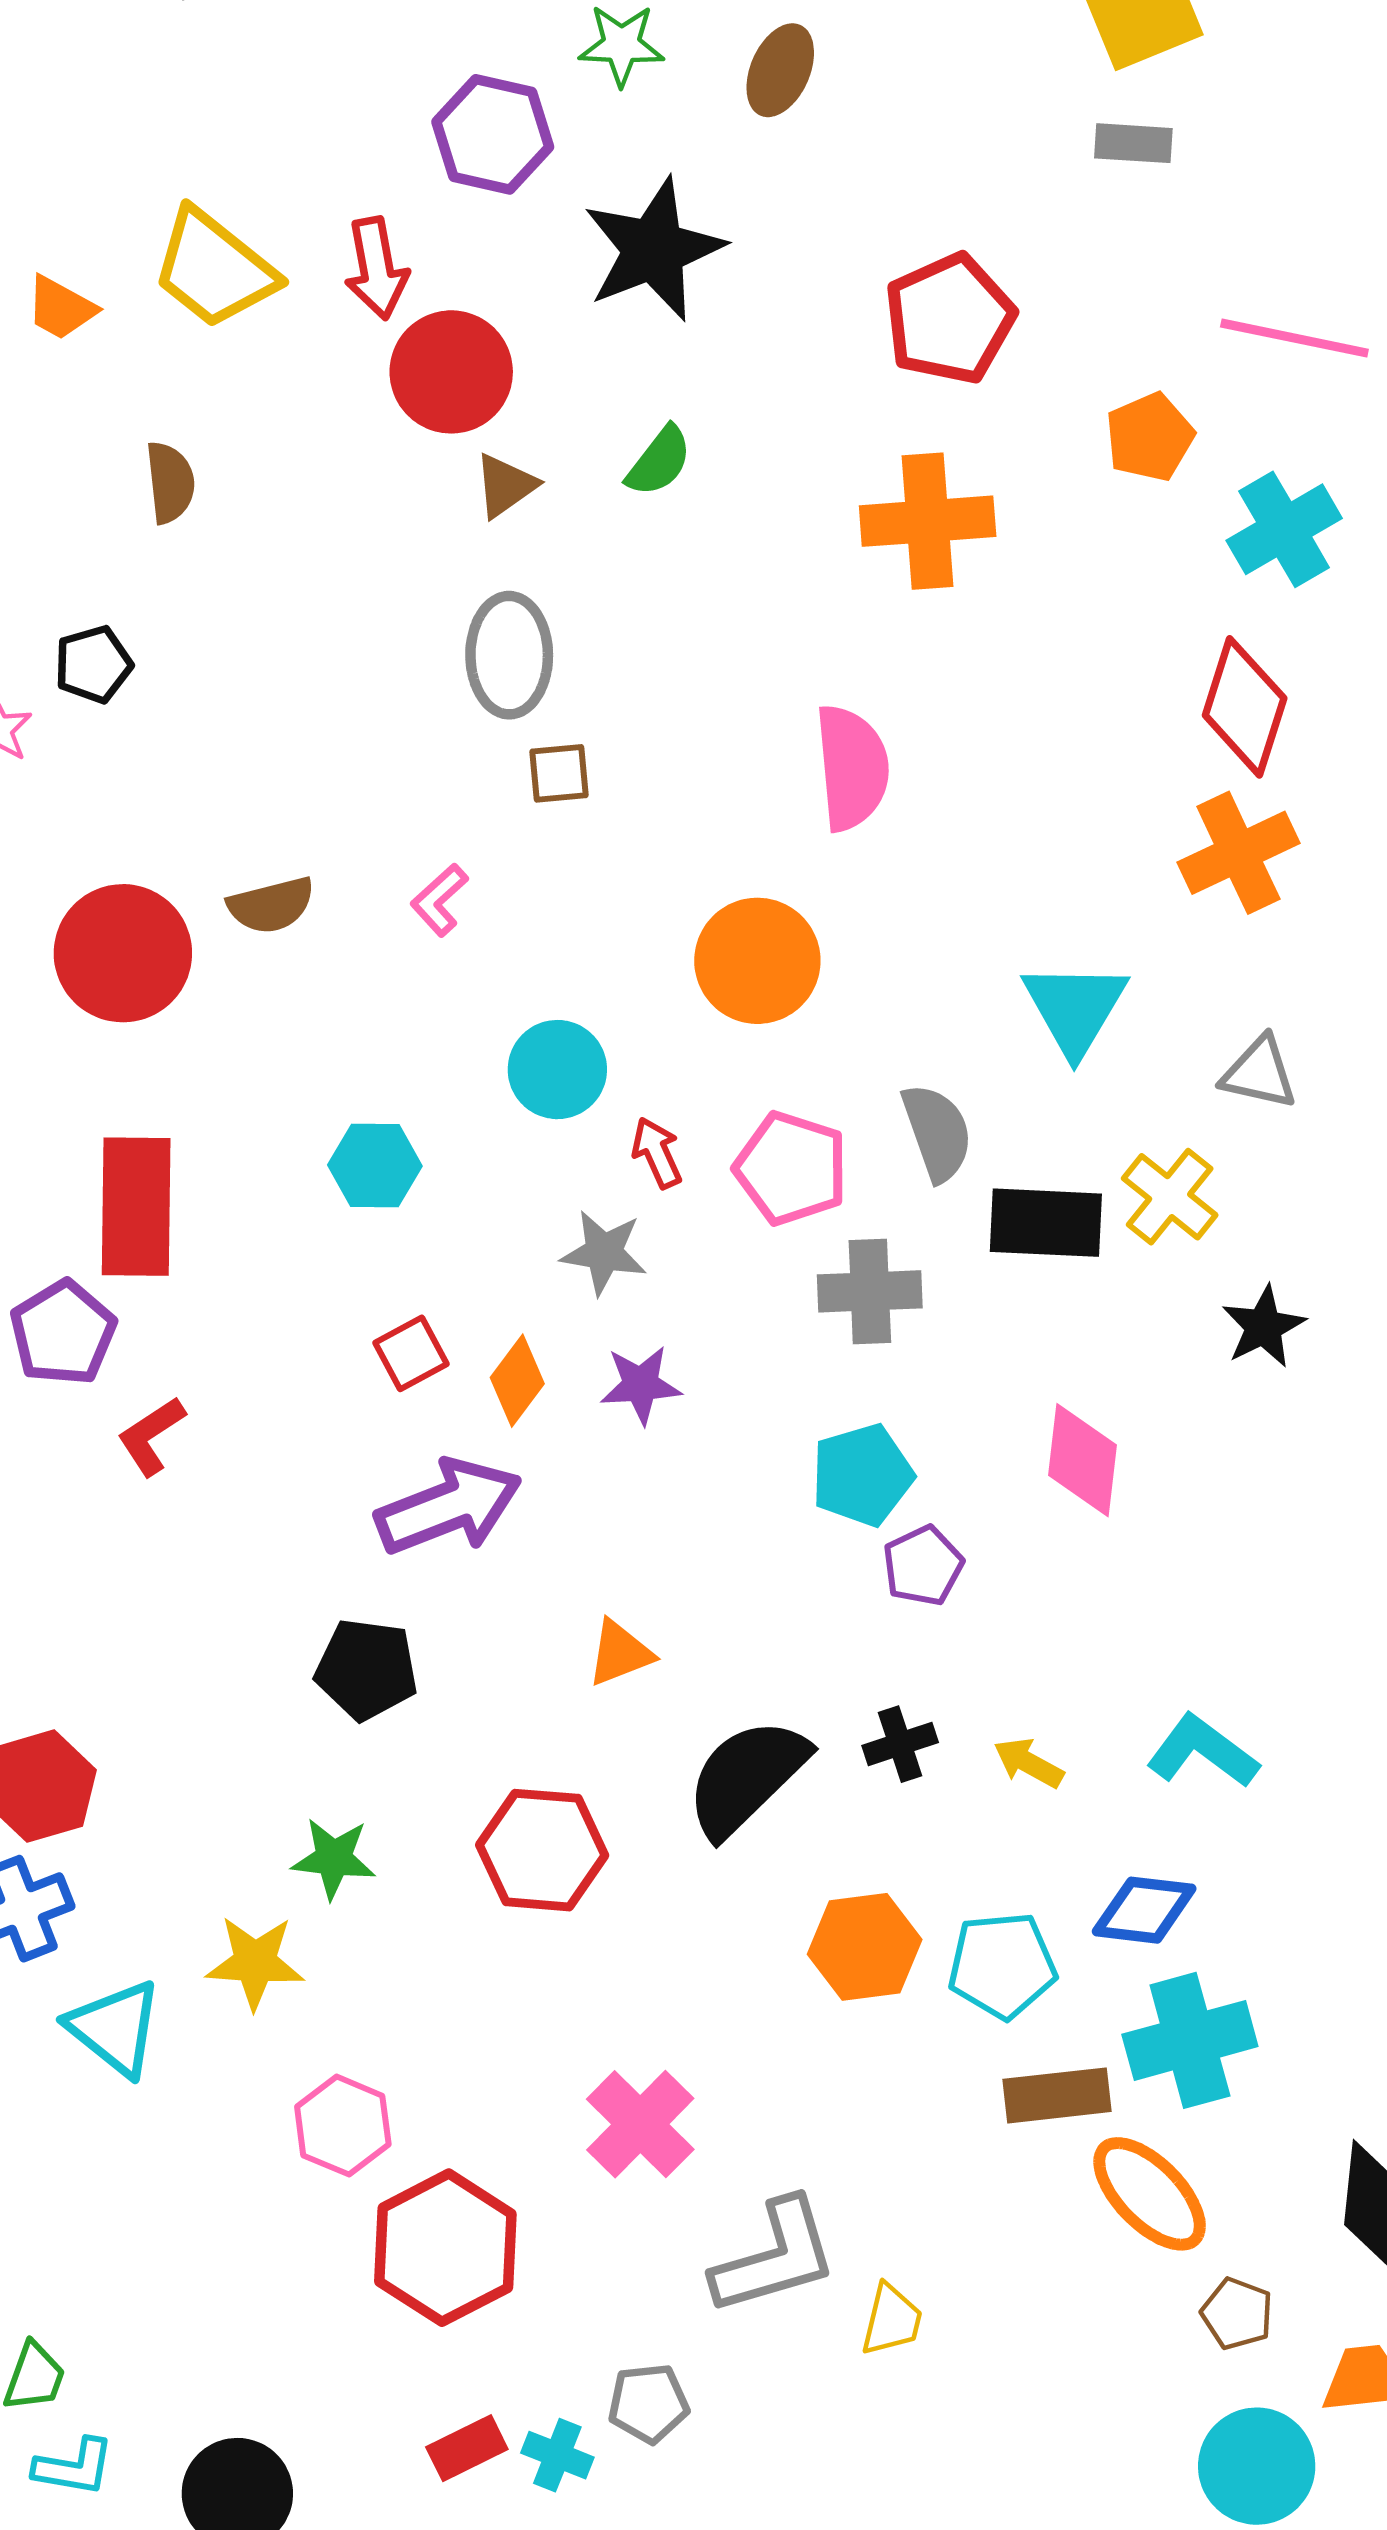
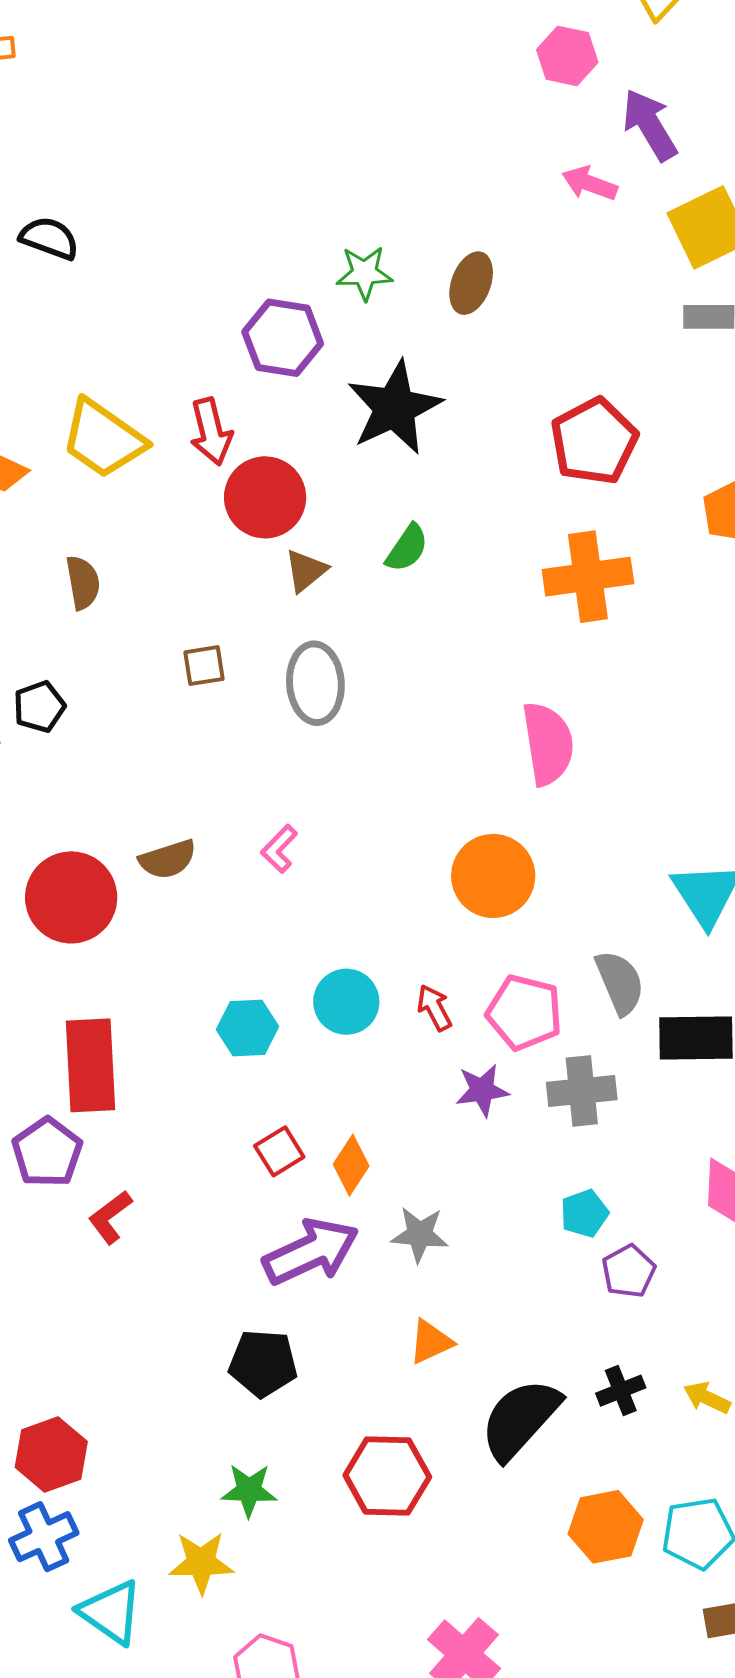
brown square: (559, 773) -> (204, 666), moved
cyan circle: (557, 1070) -> (346, 1002), moved
gray star: (604, 1252) -> (420, 1234), moved
purple star: (641, 1385) -> (482, 1090), moved
cyan pentagon: (862, 1475) -> (584, 1213), size x0.7

